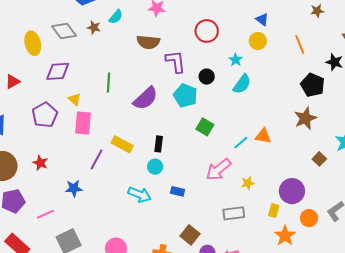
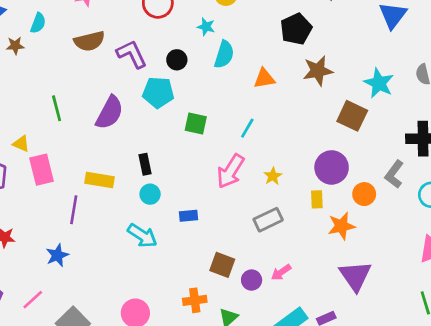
black pentagon: (313, 85) -> (296, 29), moved, turned -30
brown star: (305, 118) -> (318, 71), turned 30
orange triangle: (263, 136) -> (264, 78), moved
brown square: (319, 159) -> (352, 116), size x1.6
cyan arrow: (140, 195) -> (142, 236), turned 30
orange star: (285, 236) -> (341, 226), turned -30

